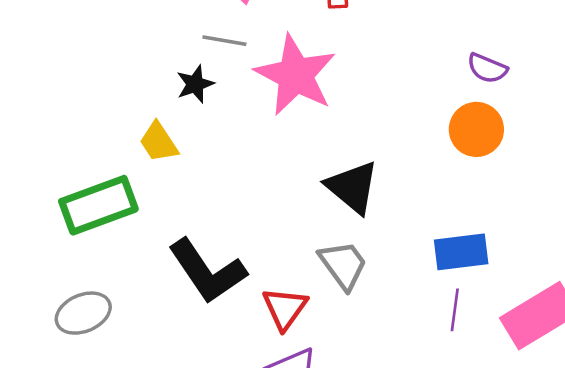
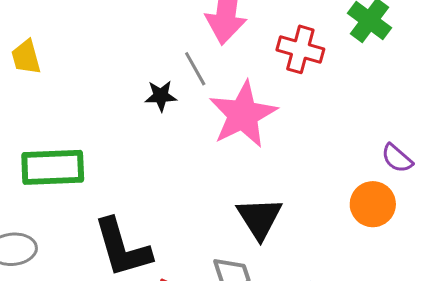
gray line: (224, 41) -> (195, 69), turned 33
yellow trapezoid: (159, 142) -> (26, 57), moved

